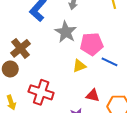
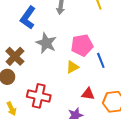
gray star: (66, 32) -> (46, 43), moved
blue line: (110, 62) -> (101, 60), turned 49

